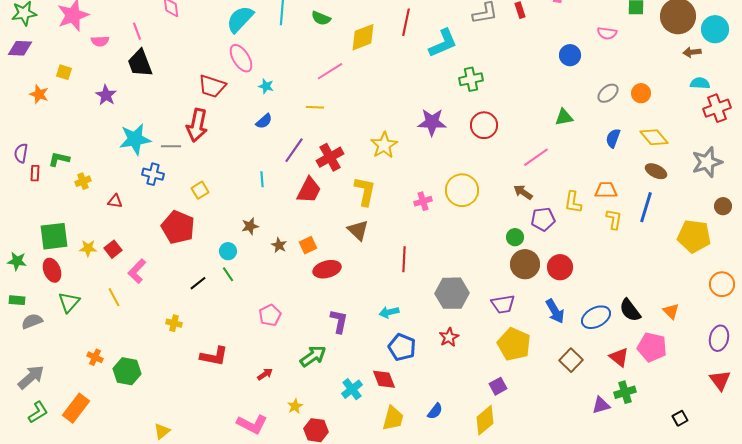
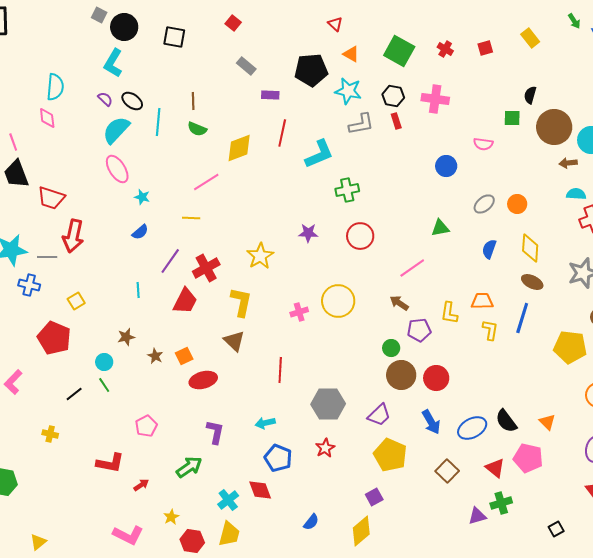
red trapezoid: (212, 86) -> (51, 198), moved
purple star: (432, 122) -> (308, 233), size x0.7
yellow diamond: (654, 137) -> (530, 248), turned 44
purple trapezoid: (503, 304) -> (379, 415), turned -35
red L-shape: (214, 356) -> (110, 463), moved
yellow trapezoid: (393, 418) -> (229, 534), moved

